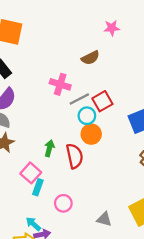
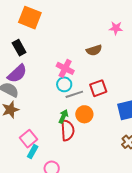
gray line: (79, 99) -> (74, 94), moved
cyan circle: (87, 116) -> (64, 84), moved
green arrow: (49, 148) -> (63, 116), moved

